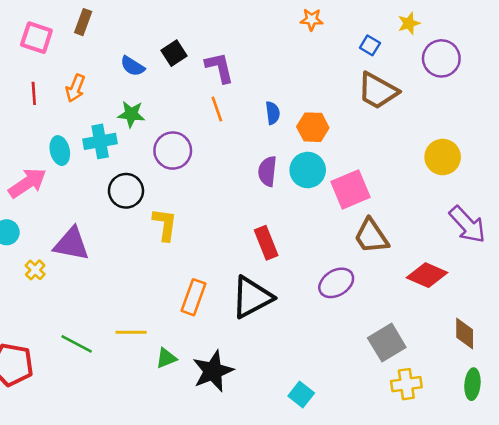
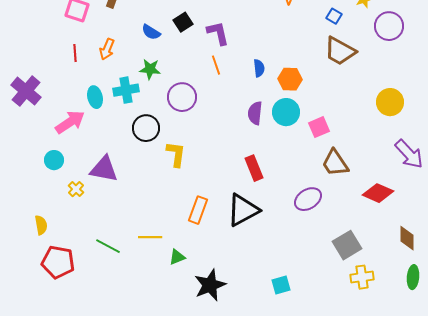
pink square: (350, 189) -> (319, 127), size x0.7
black star: (213, 371) -> (210, 285), moved
cyan square: (301, 395) -> (281, 285), turned 36

